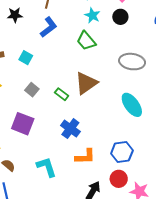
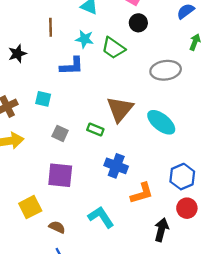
cyan star: (92, 15) -> (85, 39), moved
blue L-shape: (49, 27) -> (72, 66), moved, turned 50
green trapezoid: (86, 41) -> (113, 48), moved
cyan ellipse: (132, 105) -> (161, 122), moved

